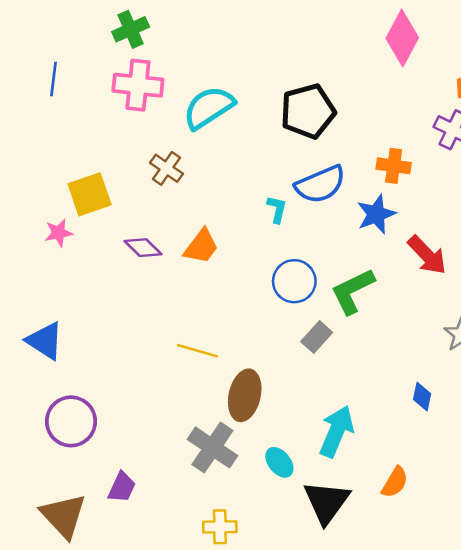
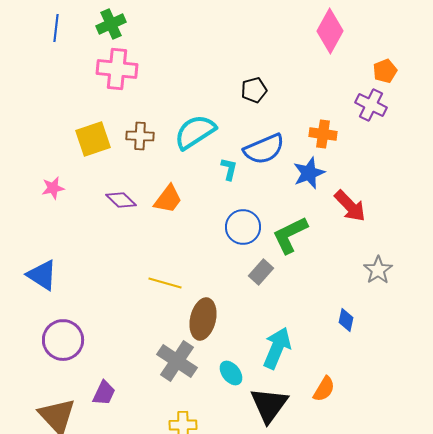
blue line: (54, 79) -> (56, 28), moved
cyan semicircle: (209, 107) -> (195, 132), moved
black pentagon: (308, 111) -> (254, 90), size x0.6
brown cross: (166, 168) -> (140, 136), turned -32
yellow square: (90, 194) -> (93, 139), moved

